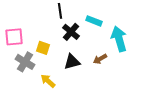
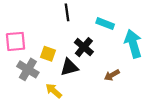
black cross: (71, 32) -> (84, 47), moved
brown arrow: (100, 59) -> (112, 75), moved
black triangle: (72, 62) -> (69, 67), moved

